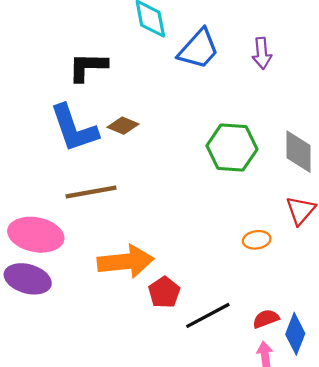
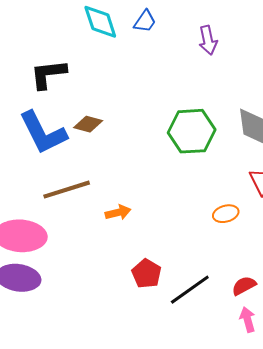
blue trapezoid: (199, 49) -> (145, 21), moved, size x0.6
orange arrow: (126, 262) -> (118, 212), moved, size x0.5

